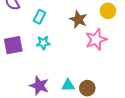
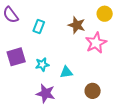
cyan star: (43, 43) -> (42, 64), moved
cyan triangle: (68, 85) -> (66, 72), moved

